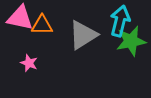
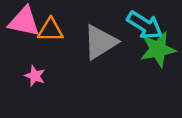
cyan arrow: (120, 21) -> (145, 25), turned 108

